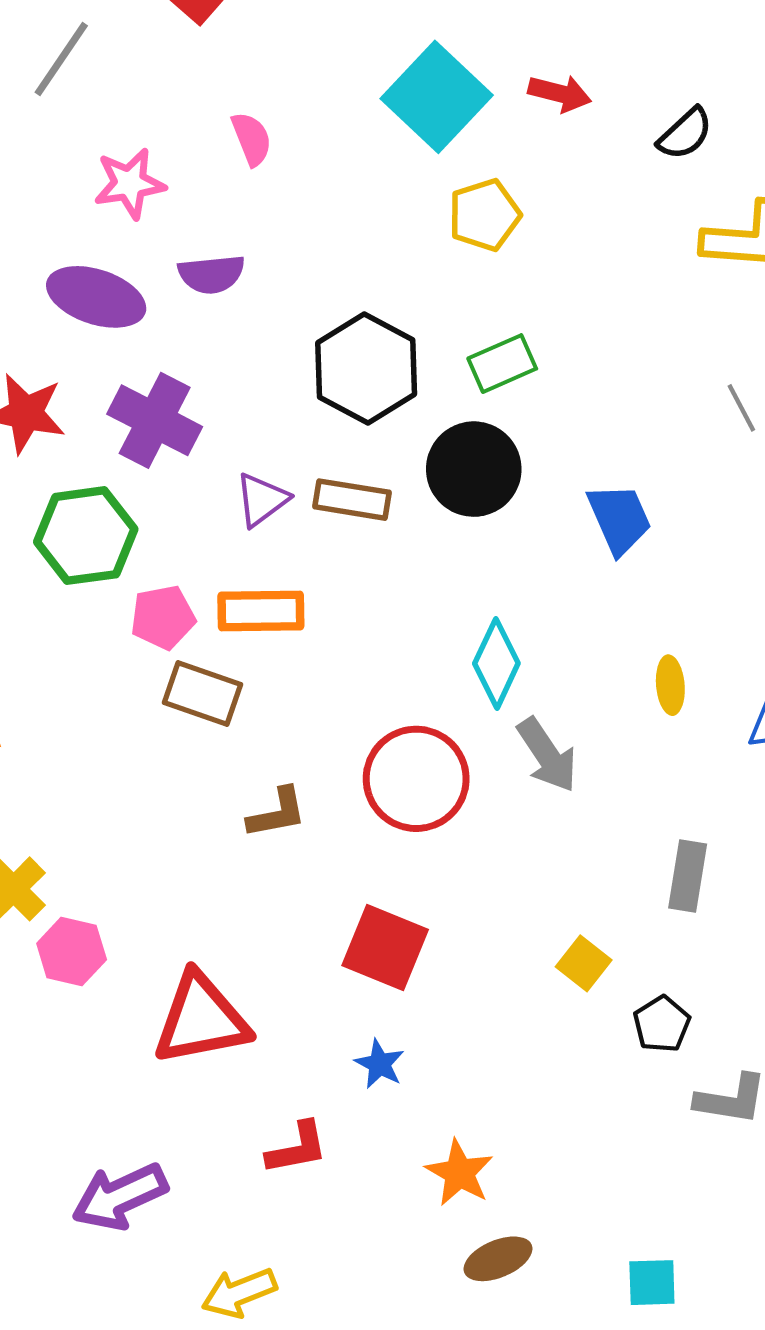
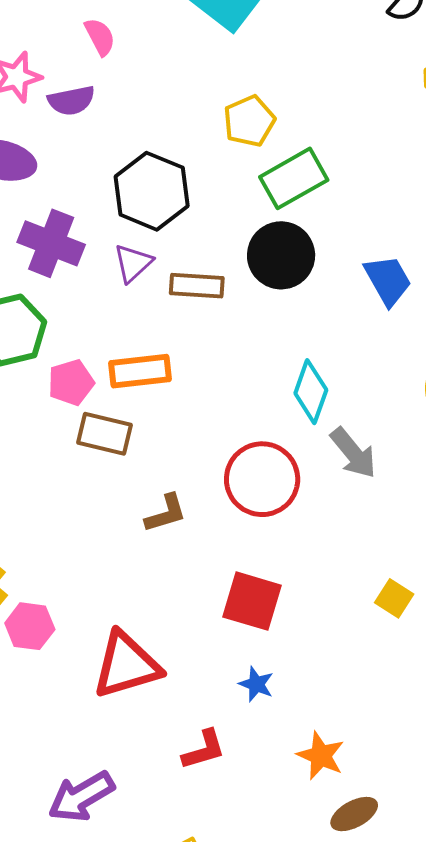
yellow pentagon: (484, 215) -> (249, 121), moved
purple semicircle: (211, 274) -> (71, 101), moved
green rectangle: (502, 364) -> (294, 178), size x1.4
black hexagon: (366, 369) -> (152, 191), moved
purple triangle: (262, 500) -> (133, 263), moved

